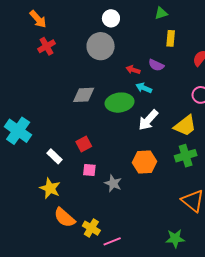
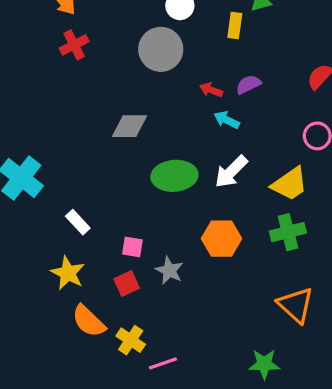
yellow rectangle: (171, 38) -> (235, 26), moved
purple semicircle: (156, 65) -> (248, 84), turned 126
green ellipse: (120, 103) -> (174, 176), moved
red square: (84, 144) -> (127, 284), moved

